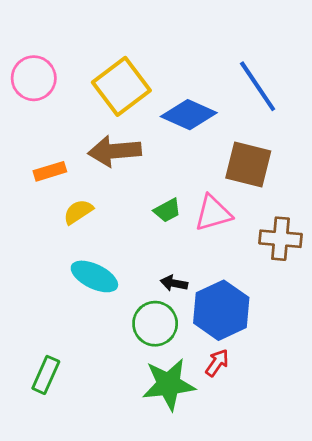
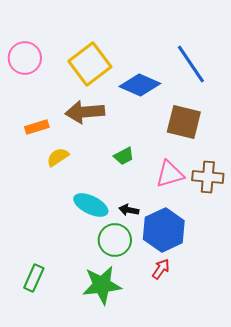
pink triangle: (213, 213) -> (170, 174), moved
cyan ellipse: (94, 276) -> (91, 205), moved
green star: (169, 384) -> (102, 285), moved

